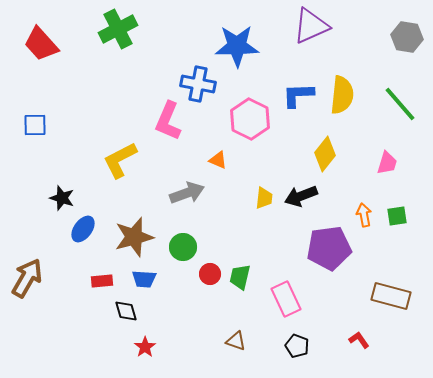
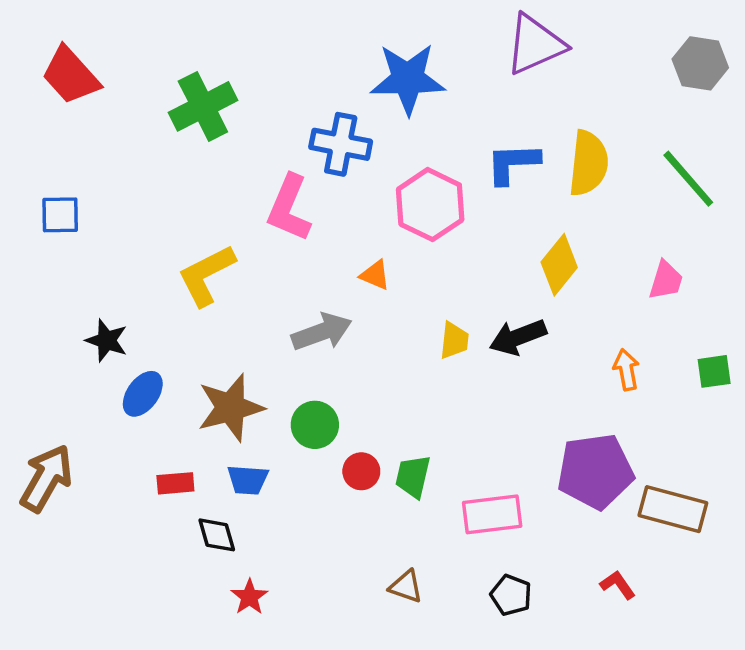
green cross: (118, 29) -> (203, 106), moved
green square: (397, 216) -> (714, 371), moved
purple pentagon: (329, 248) -> (595, 471), moved
pink rectangle: (286, 299) -> (492, 514), turned -72

